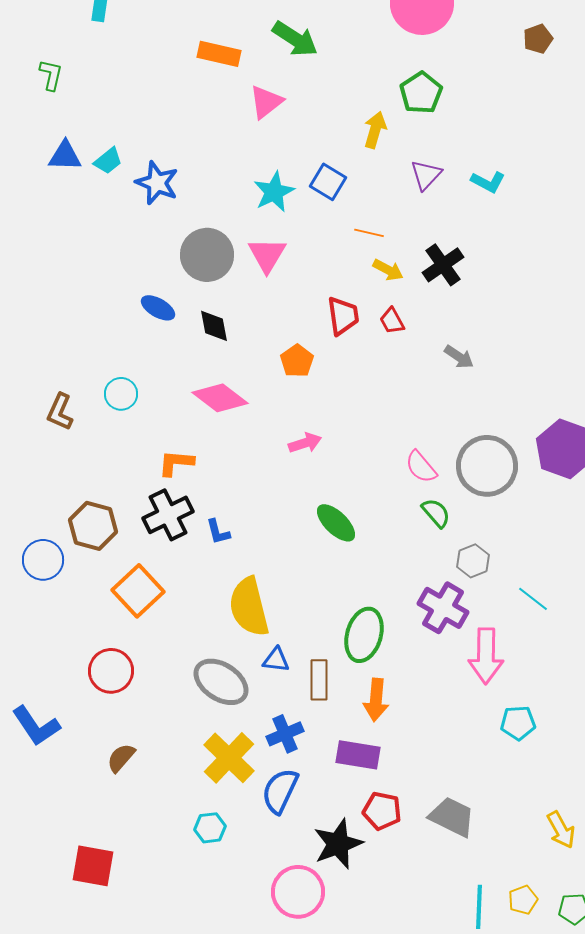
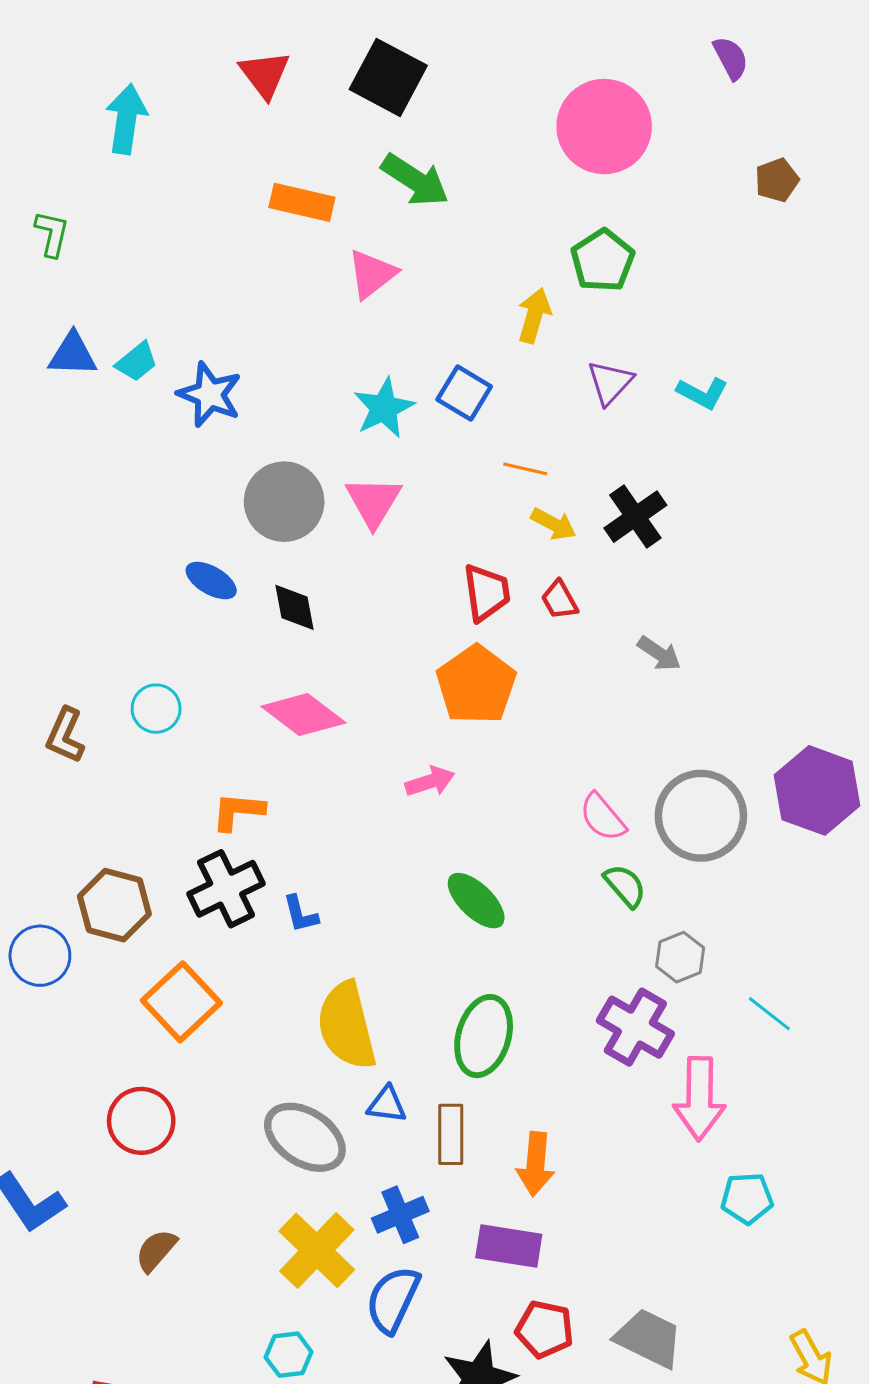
orange pentagon: (297, 361) -> (476, 685), moved, size x1.6
green ellipse: (364, 635) -> (484, 1036), moved

